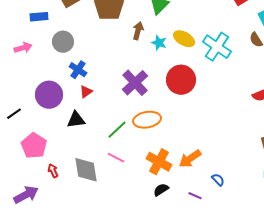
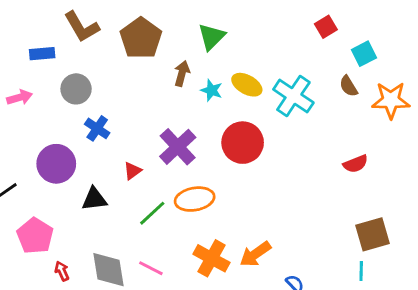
red triangle: (86, 92) -> (132, 171), moved
pink line: (116, 158) -> (151, 268), moved

